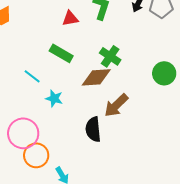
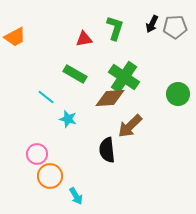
green cross: (110, 56) -> (124, 77), size x1.4
pink circle: (23, 133) -> (37, 154), size x0.7

